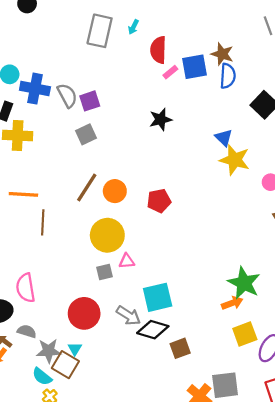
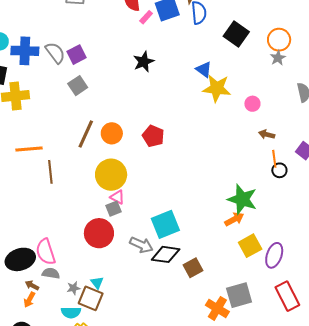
red pentagon: (159, 201) -> (153, 136), turned -30
pink triangle: (127, 261) -> (117, 197), moved, turned 42
pink semicircle: (26, 288) -> (46, 252), moved
red circle: (84, 313) -> (99, 233), moved
gray star: (49, 351) -> (73, 288), size x0.6
cyan semicircle: (42, 377) -> (71, 312), turned -30

